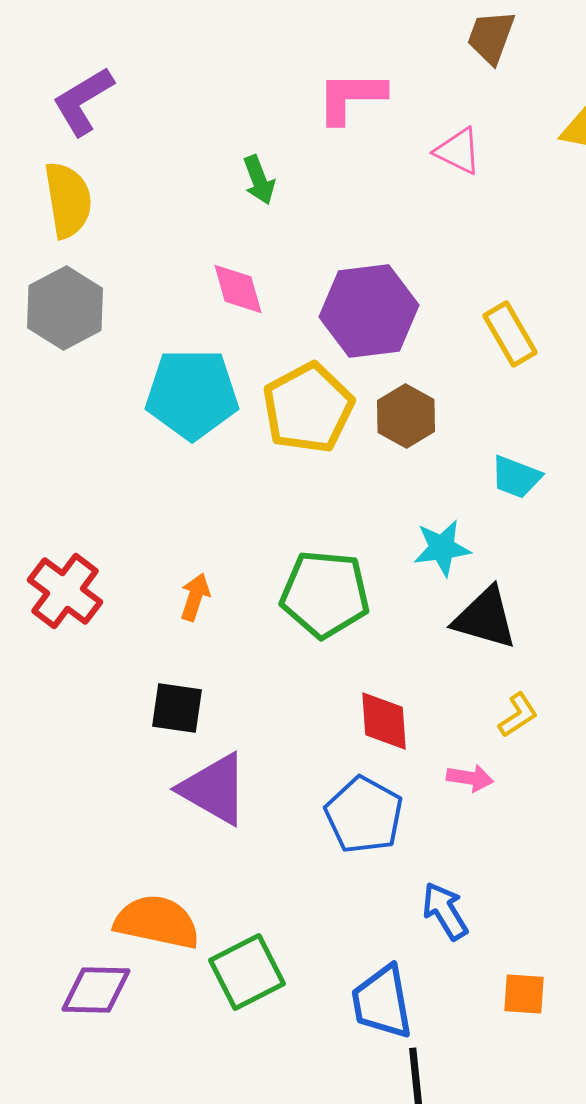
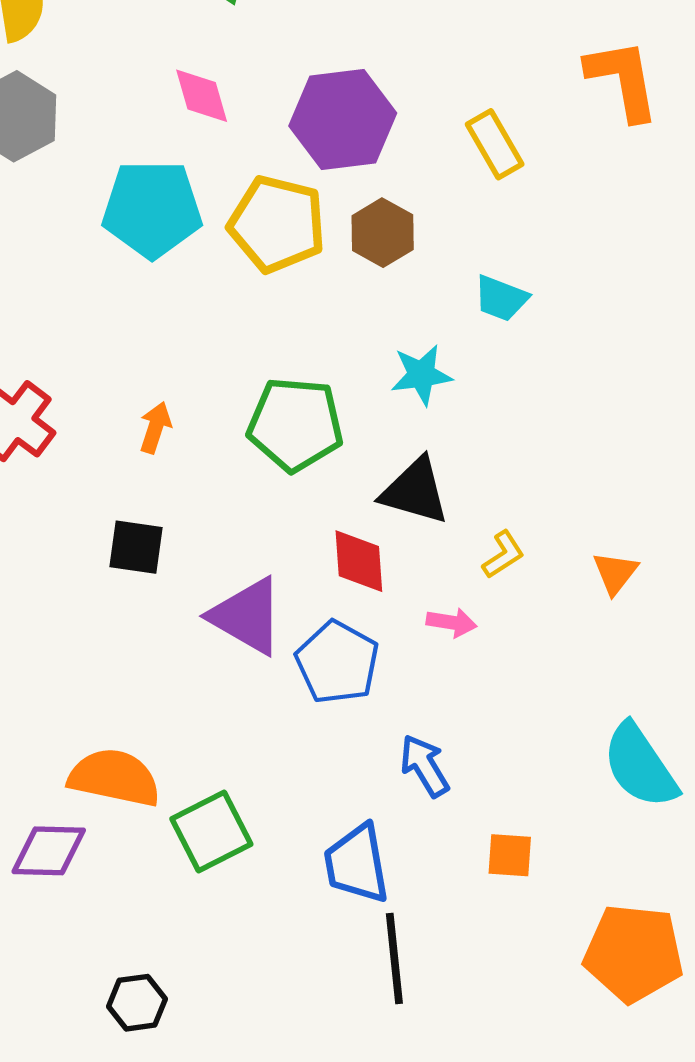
yellow pentagon: (308, 408) -> (277, 224), turned -30
black triangle: (485, 618) -> (415, 491), moved
purple triangle: (214, 789) -> (247, 616), moved

